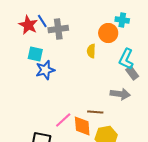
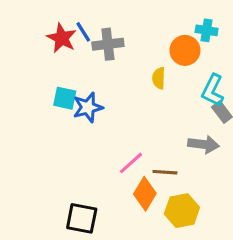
cyan square: (35, 54) -> (65, 98), moved
pink line: (63, 120) -> (131, 163), moved
orange diamond: (82, 126) -> (145, 194), turned 35

